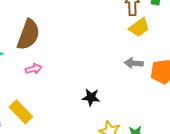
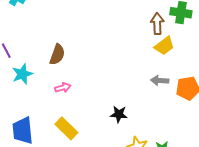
brown semicircle: (28, 35) -> (57, 54), size x0.7
yellow rectangle: (21, 112) -> (66, 128), moved

